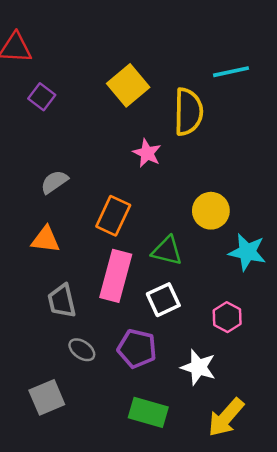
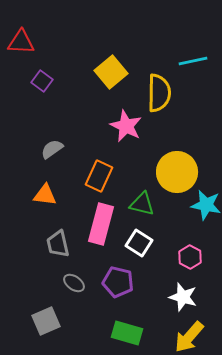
pink star: (147, 153) -> (126, 126), size x1.4
yellow circle: (211, 211) -> (177, 172), size x1.4
white square: (163, 300) -> (139, 243), turned -32
white star: (198, 367) -> (183, 297), moved

